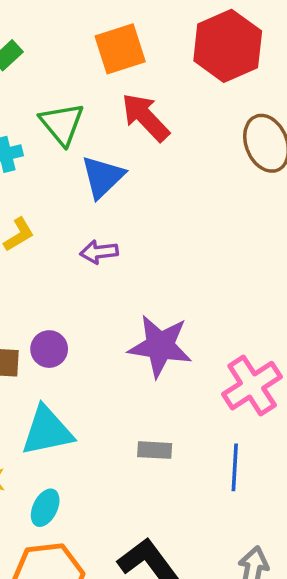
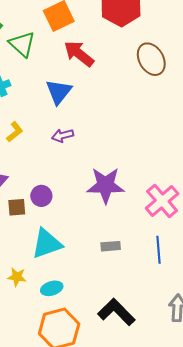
green triangle: (62, 124) -> (22, 44), moved
cyan ellipse: (45, 508) -> (52, 288), turned 55

